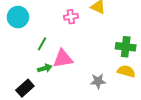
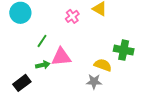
pink cross: (71, 17) -> (72, 16), turned -32
yellow semicircle: (126, 71) -> (103, 65), moved

